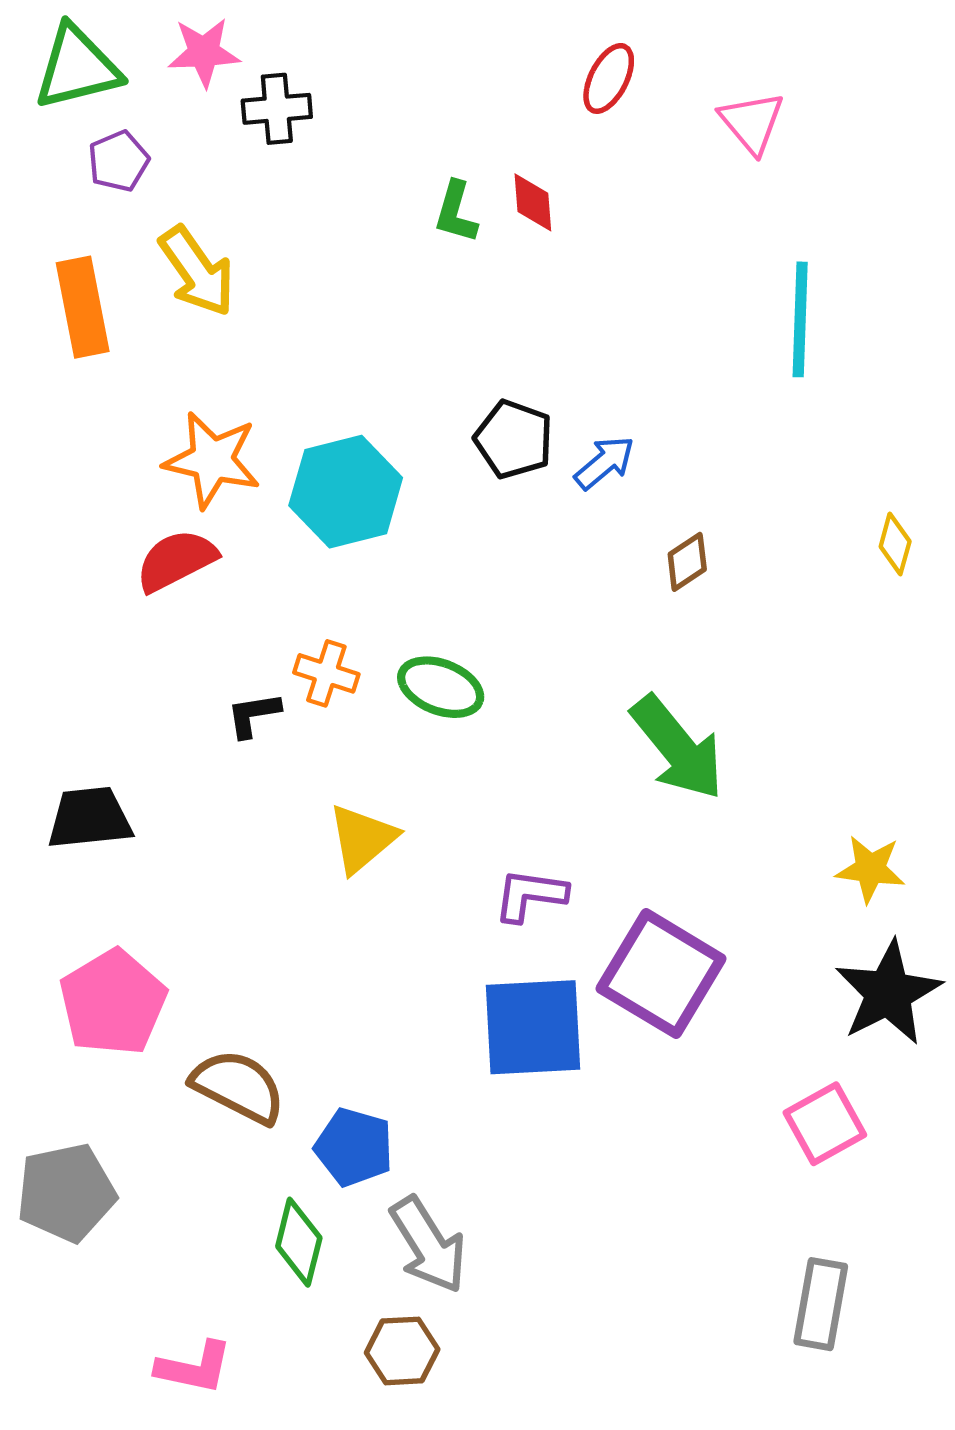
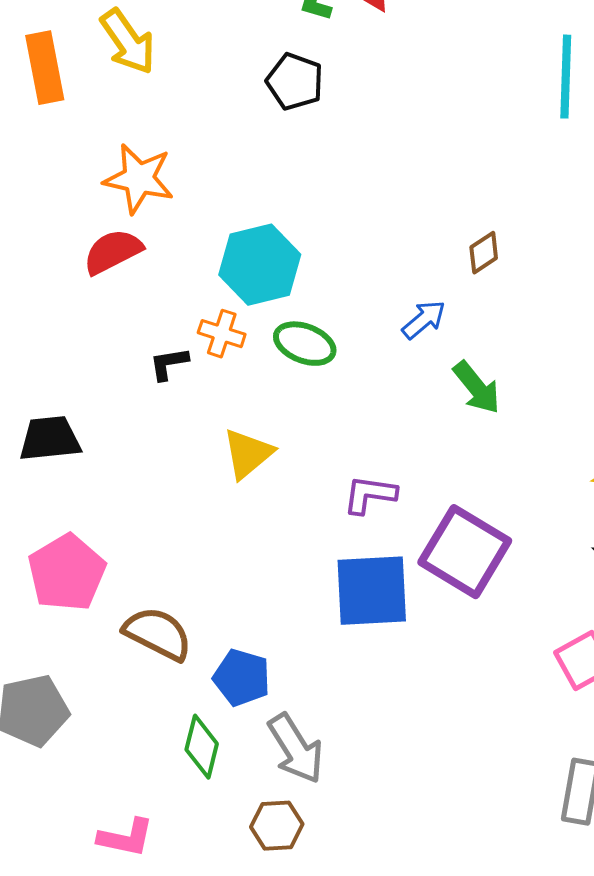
black pentagon: (514, 439) -> (295, 82), moved
blue arrow: (605, 463) -> (424, 320), moved
cyan hexagon: (346, 492) -> (260, 265), moved
green arrow: (678, 748) -> (477, 388), size x0.7

